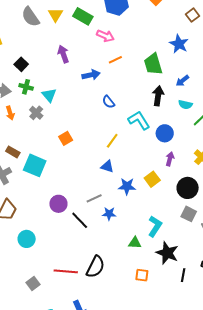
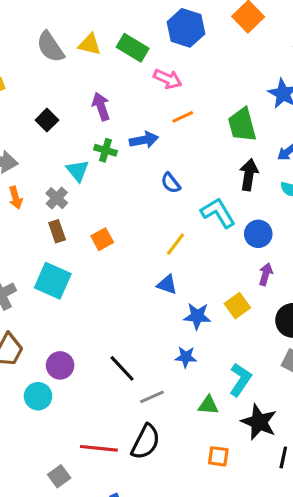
yellow triangle: (55, 15) -> (90, 44), turned -49
black square: (21, 64) -> (47, 120), moved
green cross: (26, 87) -> (106, 150), moved
brown rectangle: (13, 152) -> (57, 231), moved, turned 40
gray line: (94, 198) -> (152, 397), moved
purple circle: (58, 204) -> (60, 365), moved
blue star: (109, 214) -> (186, 357), moved
gray square: (33, 283) -> (59, 476), moved

